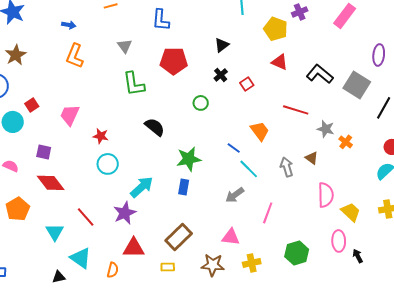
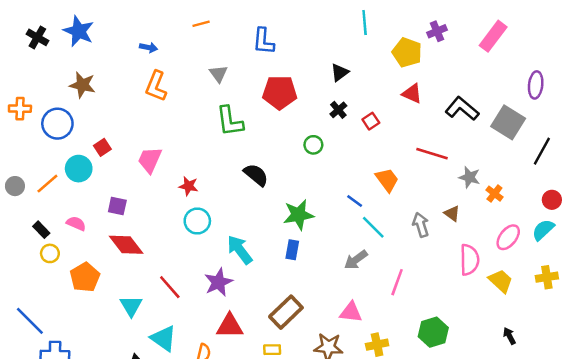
brown star: (16, 55) -> (82, 85), turned -30
cyan arrow: (142, 187) -> (240, 250), turned -85
pink ellipse: (339, 241) -> (508, 237), moved, turned 40

